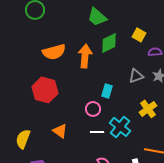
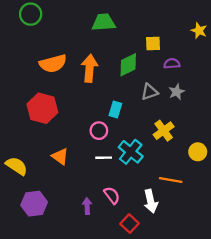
green trapezoid: (97, 17) -> (104, 22), turned 135
yellow square: (139, 35) -> (153, 44), turned -32
green diamond: (109, 43) -> (128, 65), moved
yellow semicircle: (23, 139) -> (16, 166), turned 102

